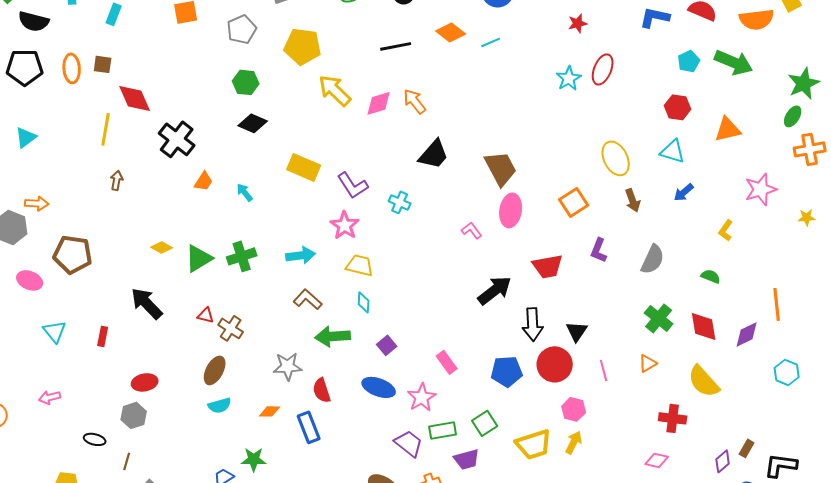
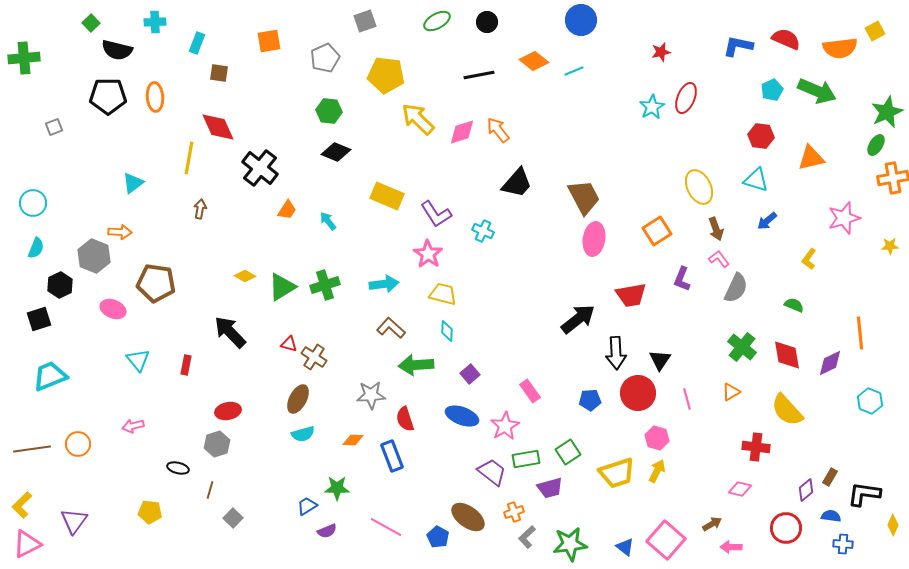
brown square: (103, 64) -> (219, 73), moved
cyan triangle: (26, 137) -> (133, 183), moved
pink L-shape: (472, 230) -> (719, 259), moved
blue pentagon: (507, 371) -> (590, 400), size x0.7

